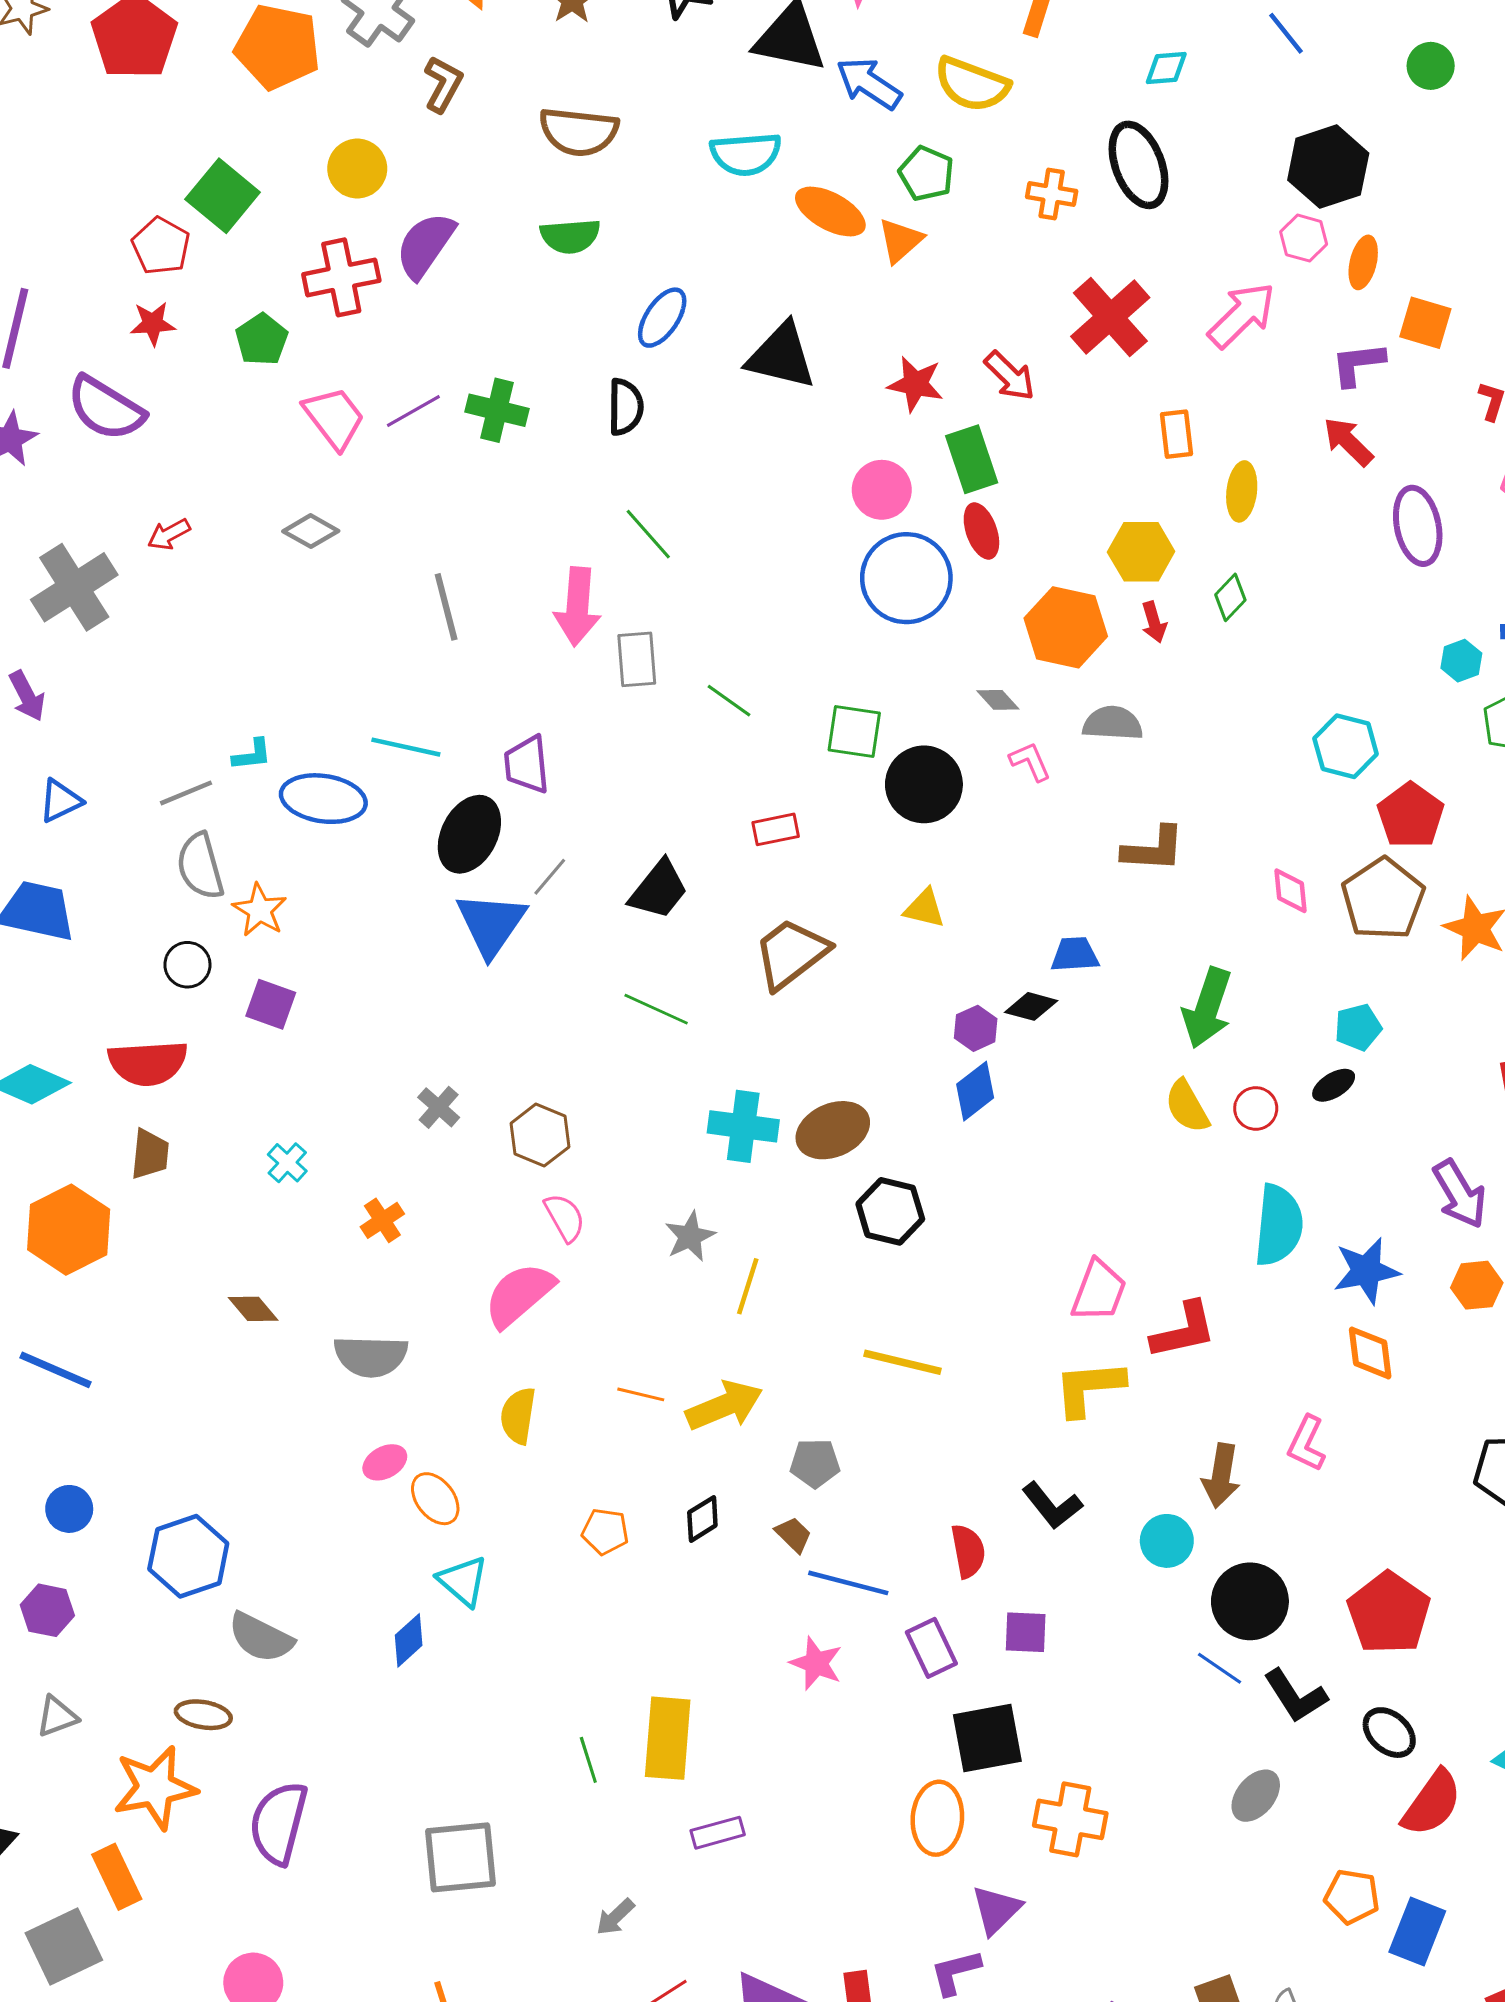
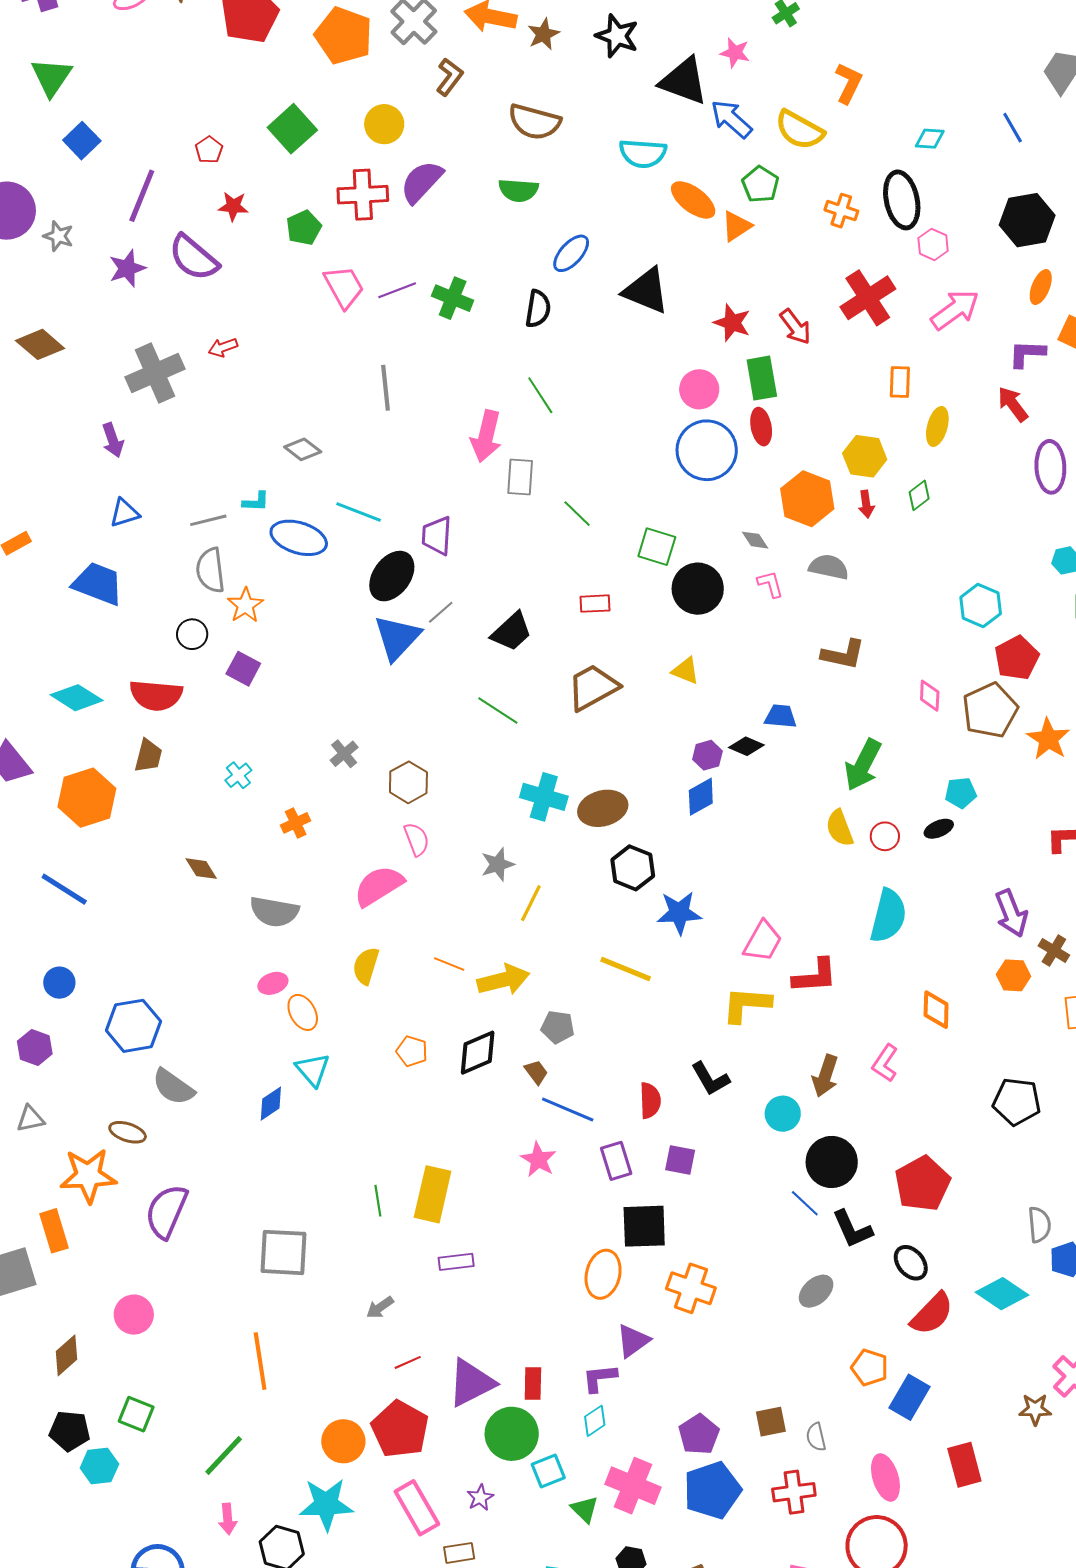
pink hexagon: (1304, 238) -> (933, 244), moved
red pentagon: (161, 246) -> (209, 150), moved, size x0.7
gray diamond: (311, 531) -> (303, 449), moved
gray line: (446, 607) -> (386, 388), moved
blue star: (1366, 1271) -> (679, 913), moved
black diamond: (702, 1519) -> (478, 1053), size x1.5

